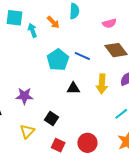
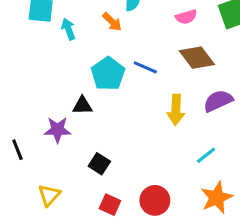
orange arrow: (53, 22) -> (112, 22), moved
black triangle: (73, 88) -> (82, 106), moved
yellow triangle: (27, 131) -> (49, 195), moved

